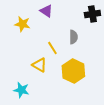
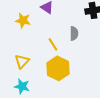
yellow triangle: (39, 65) -> (22, 61), moved, turned 42
yellow hexagon: (73, 71) -> (58, 68), moved

